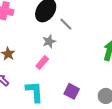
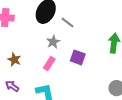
purple square: (72, 91) -> (78, 57), moved

